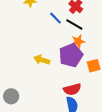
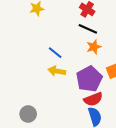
blue line: (56, 18) -> (55, 53), moved
purple pentagon: (71, 55) -> (89, 79), moved

